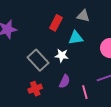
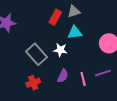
gray triangle: (83, 16) -> (74, 11), moved, turned -32
pink line: (85, 92) -> (83, 79), moved

